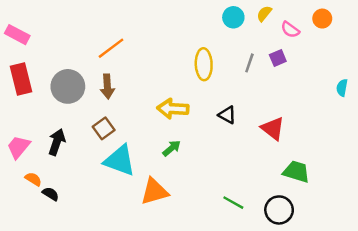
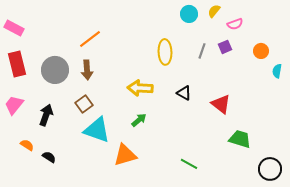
orange circle: (322, 19) -> (261, 51), moved
pink semicircle: (290, 30) -> (235, 24), turned -56
pink trapezoid: (18, 147) -> (14, 105), moved
black semicircle: (51, 194) -> (49, 157), moved
black circle: (279, 210) -> (270, 169), moved

